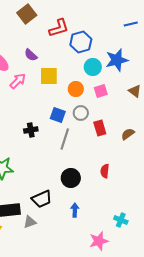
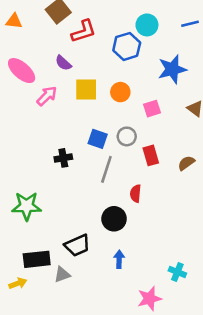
red L-shape: (59, 28) -> (84, 31), moved
cyan circle: (93, 67) -> (147, 25), moved
orange circle: (76, 89) -> (120, 92), moved
red semicircle: (105, 171) -> (136, 193), moved

